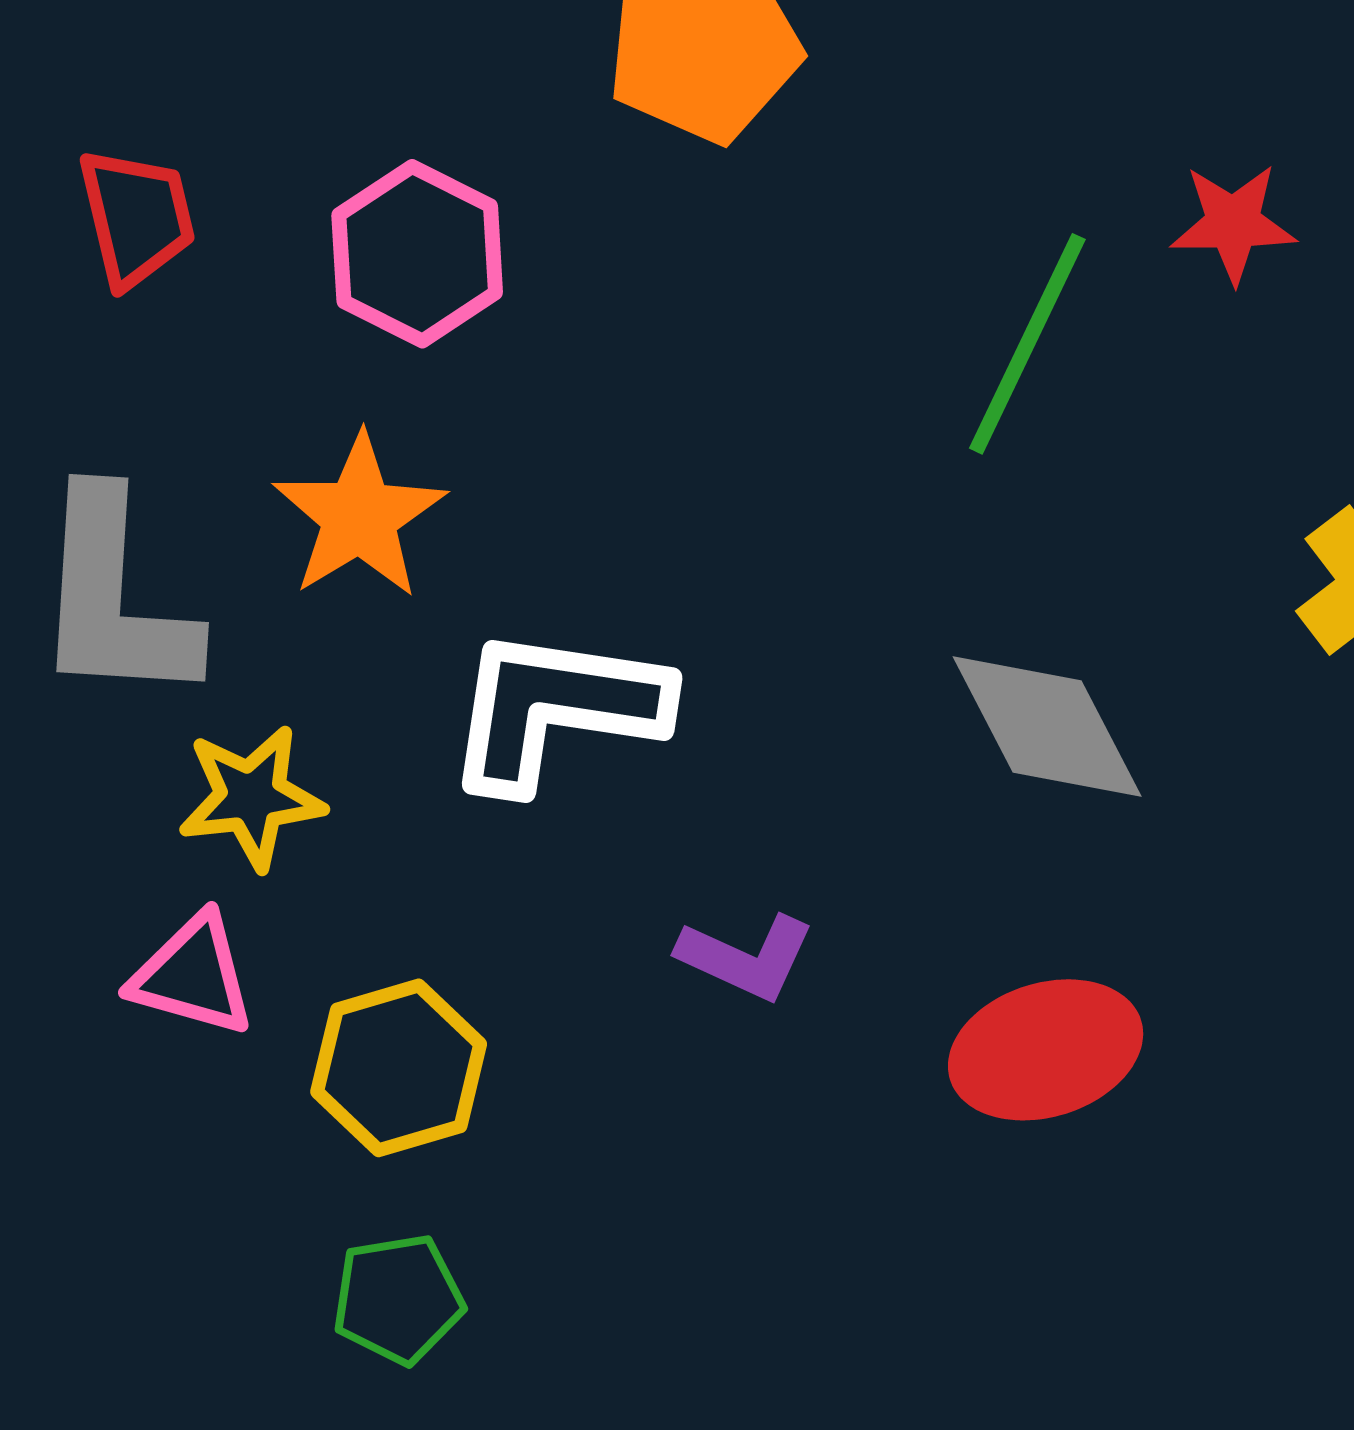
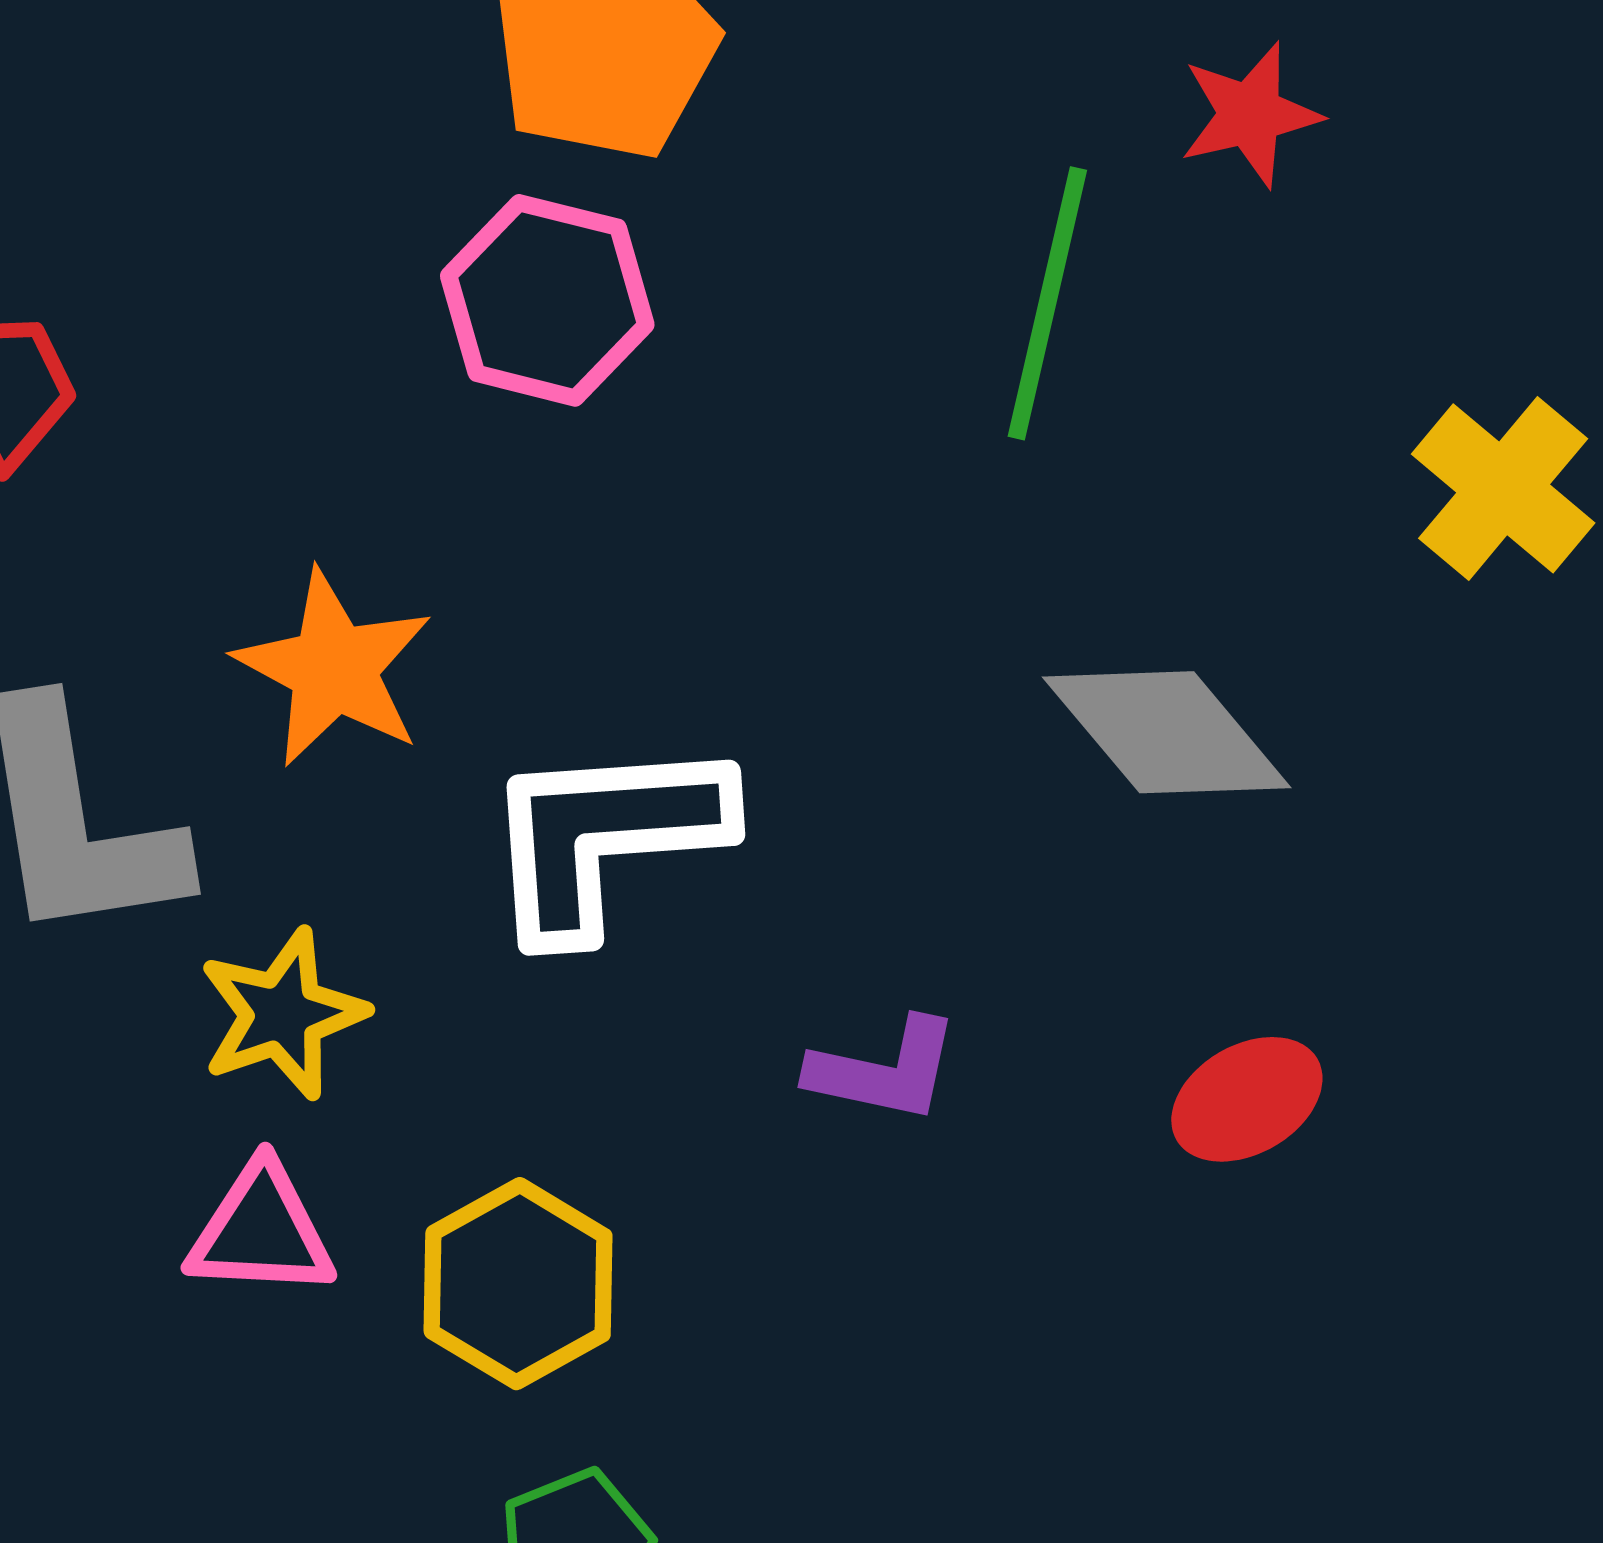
pink hexagon: (417, 254) -> (547, 300), moved
red ellipse: (1046, 1050) -> (1247, 1099), size x0.7

